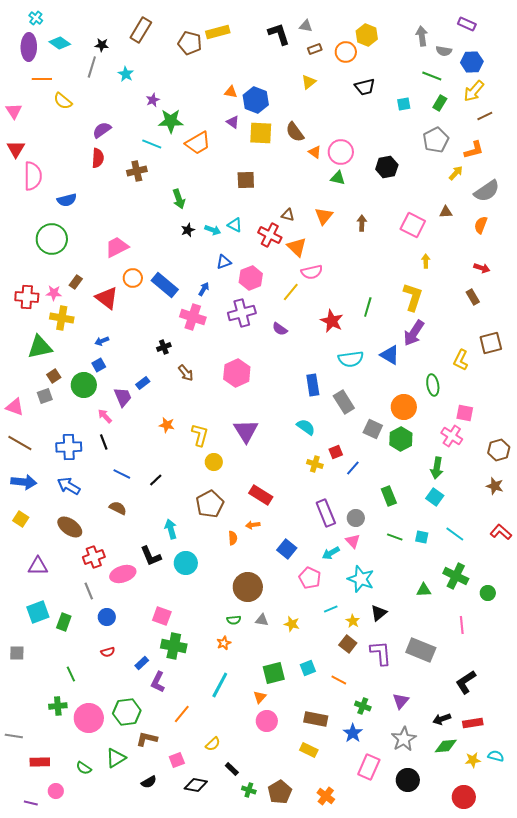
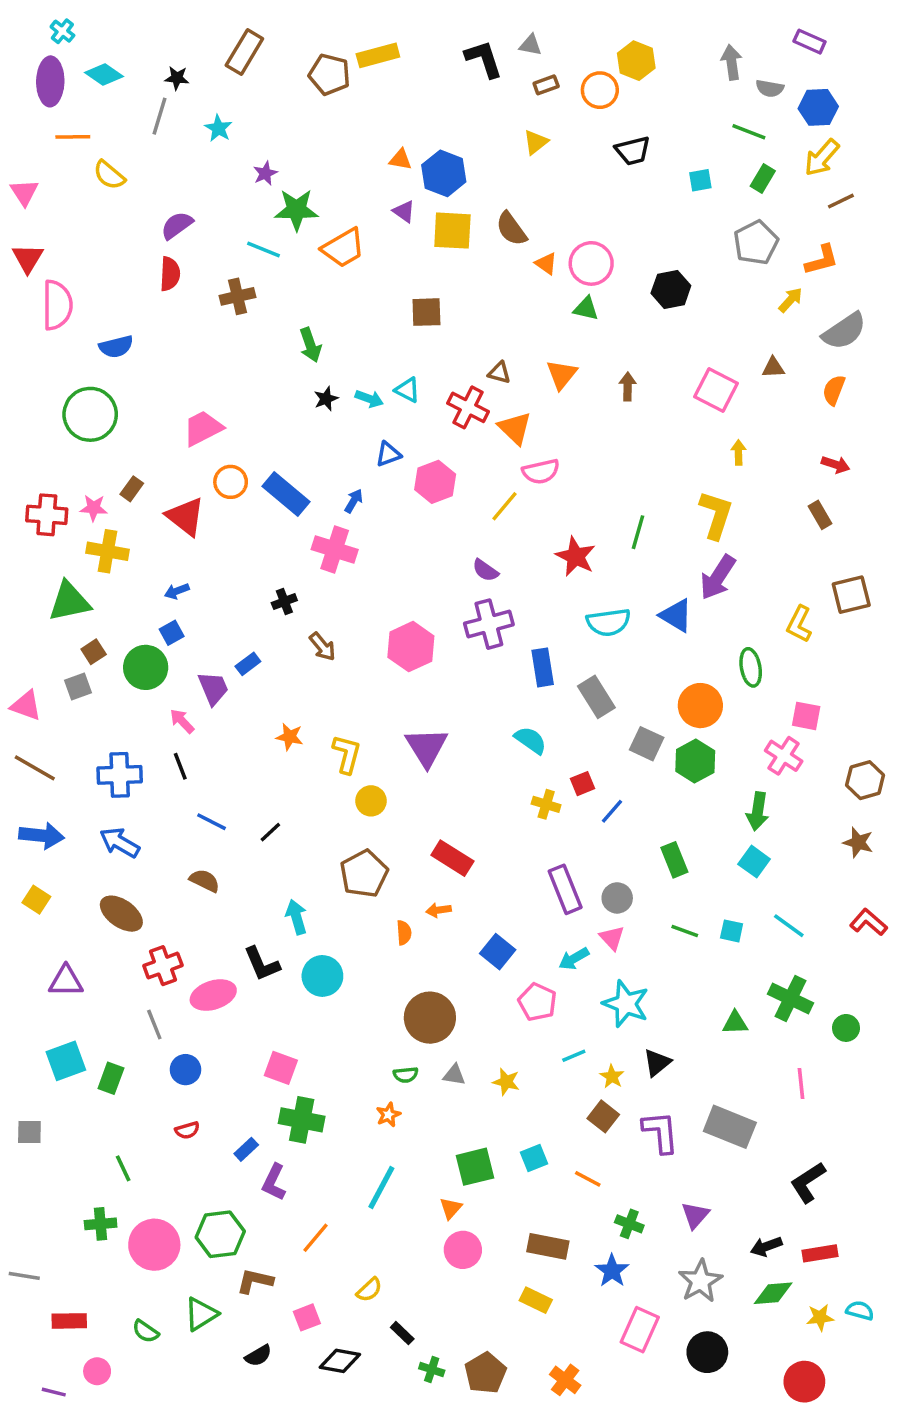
purple cross: (242, 313) -> (489, 624), moved

